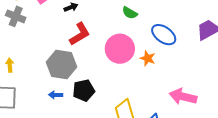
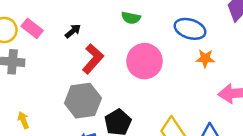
green semicircle: (130, 13) -> (131, 18), moved
orange star: (148, 58) -> (205, 58), moved

